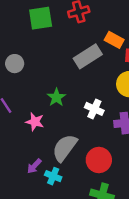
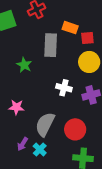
gray rectangle: (88, 56) -> (51, 45), turned -45
green star: (56, 97) -> (24, 65), moved
cyan cross: (53, 176) -> (40, 149), turned 32

